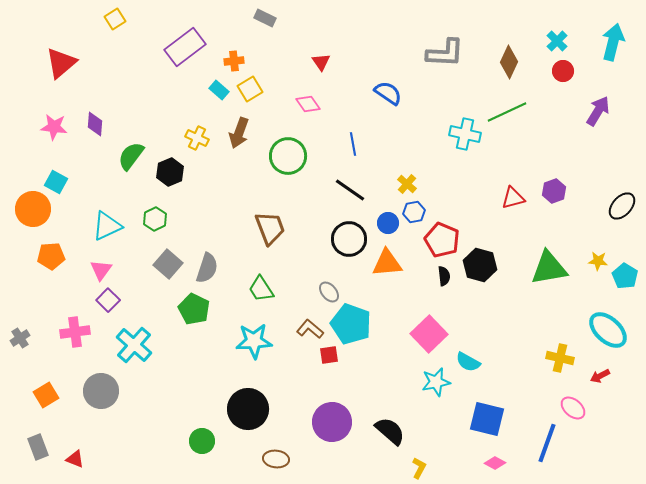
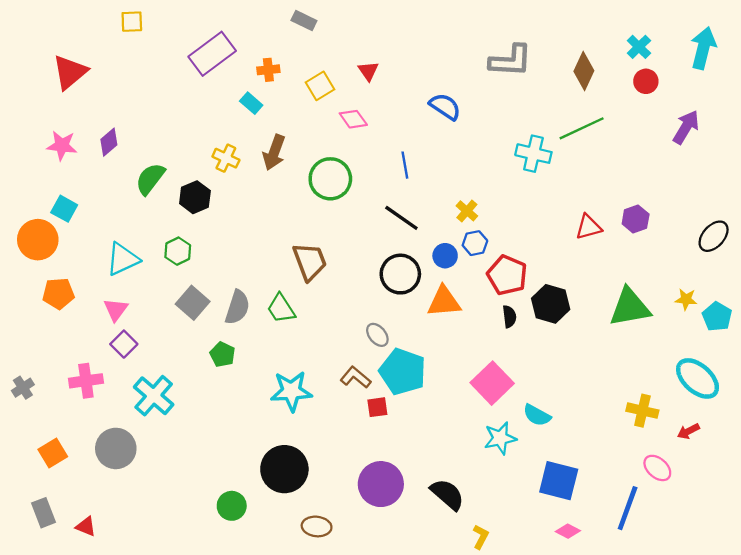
yellow square: (115, 19) -> (132, 22), turned 30
yellow square: (250, 89) -> (320, 86), moved
purple diamond: (95, 124) -> (109, 142), turned 45
green trapezoid: (261, 289) -> (281, 308), moved
green pentagon: (194, 309) -> (222, 354), size x0.7

